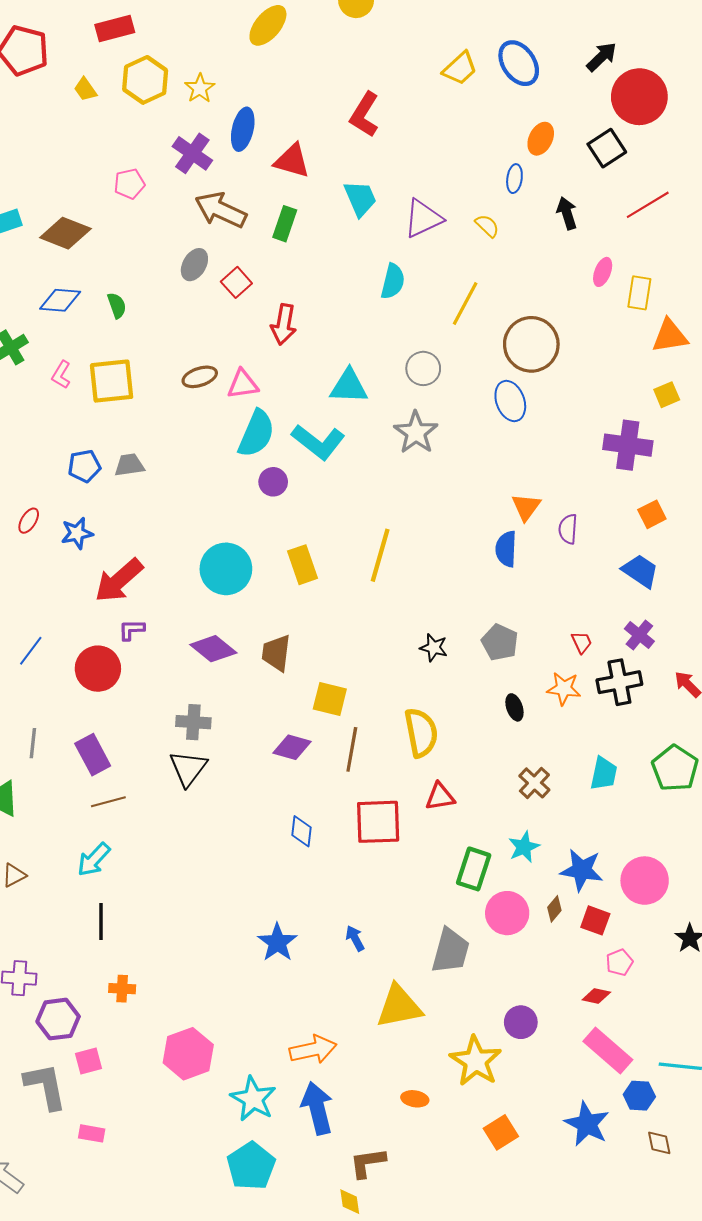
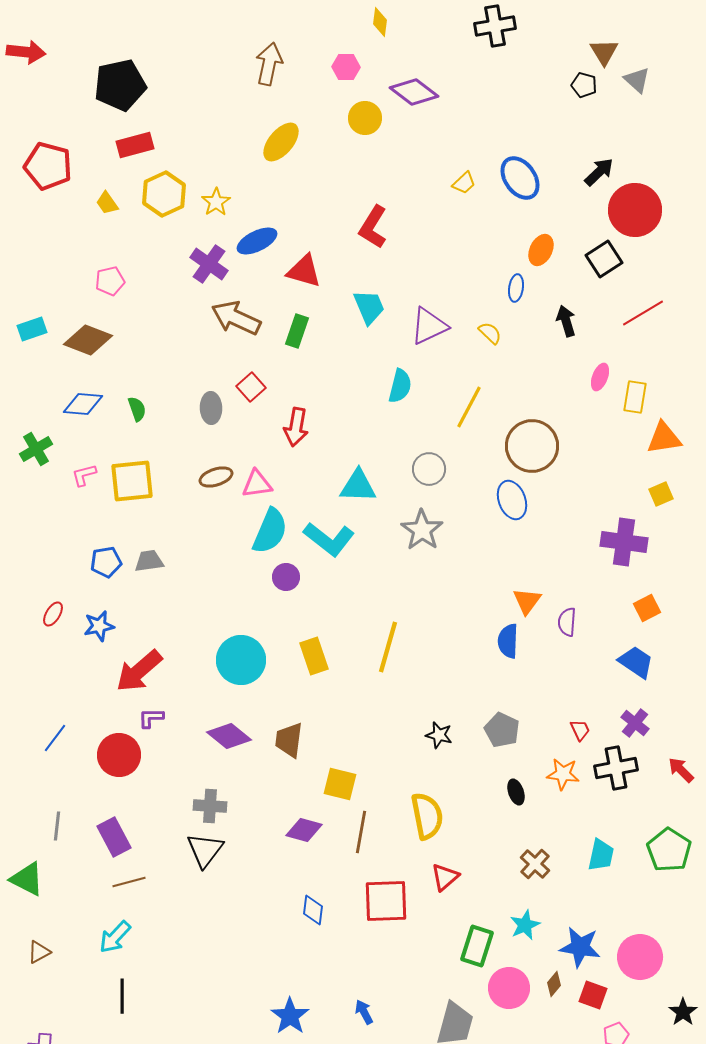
yellow trapezoid: (460, 68) -> (464, 183), size x0.7
blue ellipse: (243, 129) -> (257, 241), turned 51
pink pentagon: (129, 184) -> (110, 281), moved
gray ellipse: (194, 265) -> (211, 408), moved, turned -32
pink L-shape: (61, 375) -> (84, 475), turned 44
red triangle: (440, 797) -> (445, 877), turned -32

